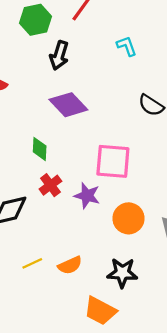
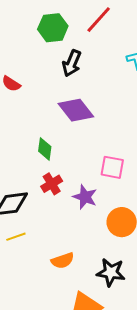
pink square: (113, 161) -> (112, 167), size x0.7
yellow line: (32, 263) -> (16, 237), moved

